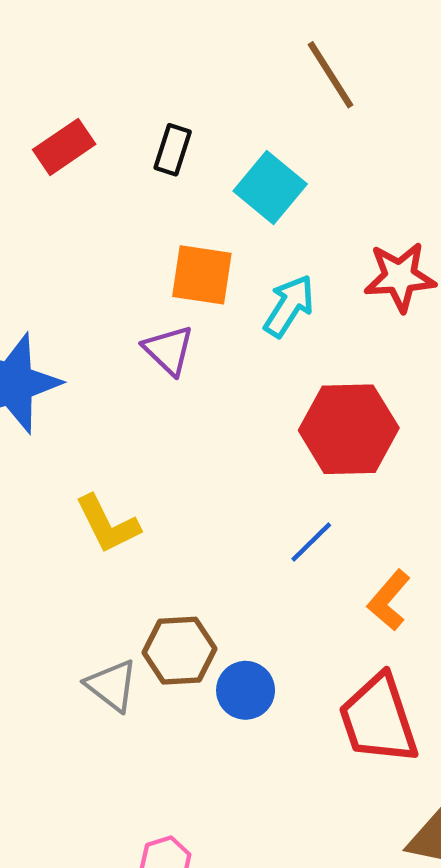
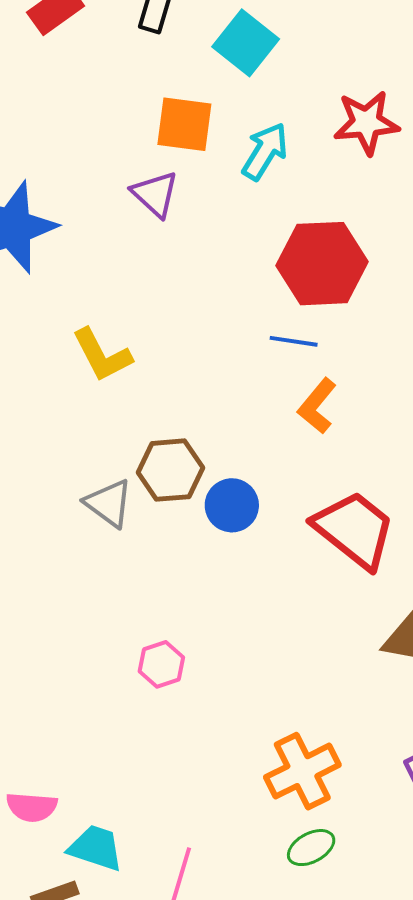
blue line: (311, 542) -> (294, 341), moved, turned 54
orange L-shape: (389, 600) -> (317, 406), moved
red trapezoid: (378, 719) -> (354, 530), turned 148

